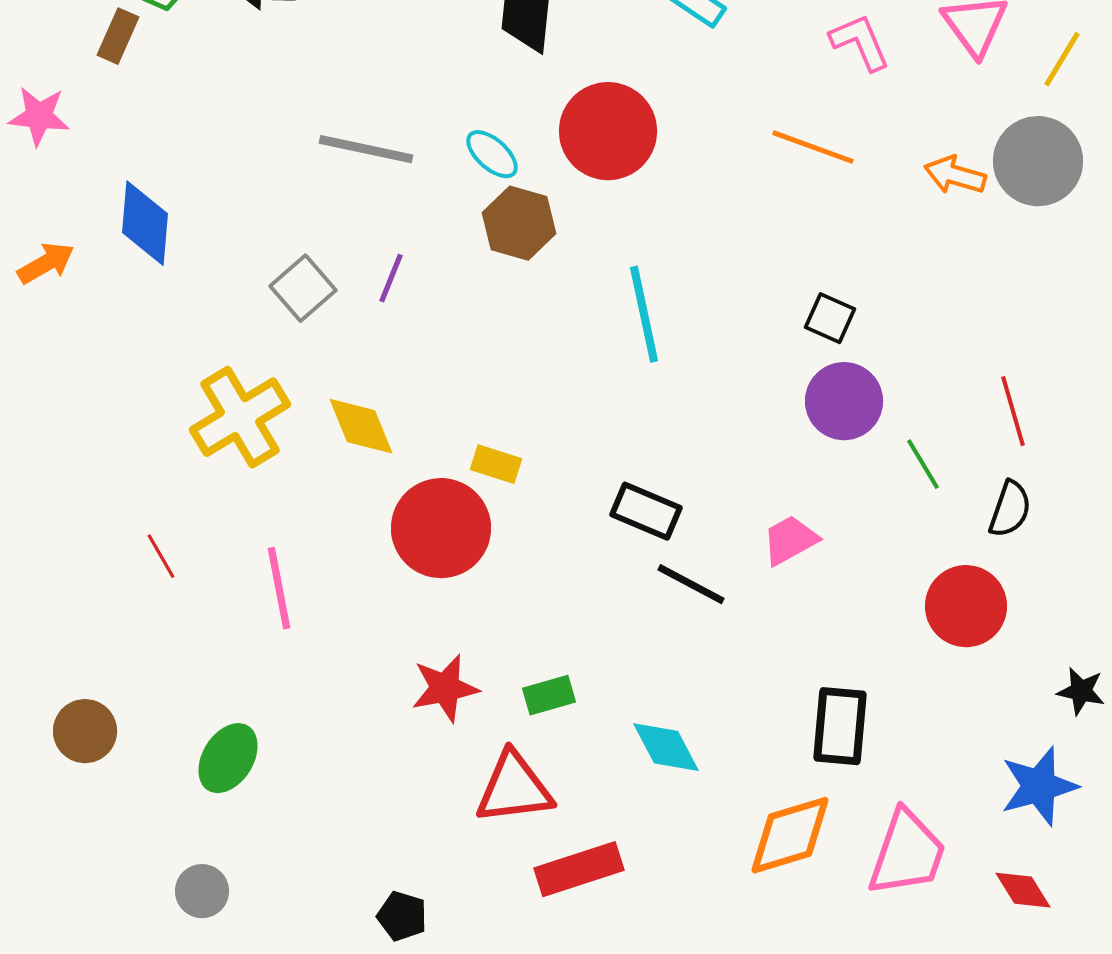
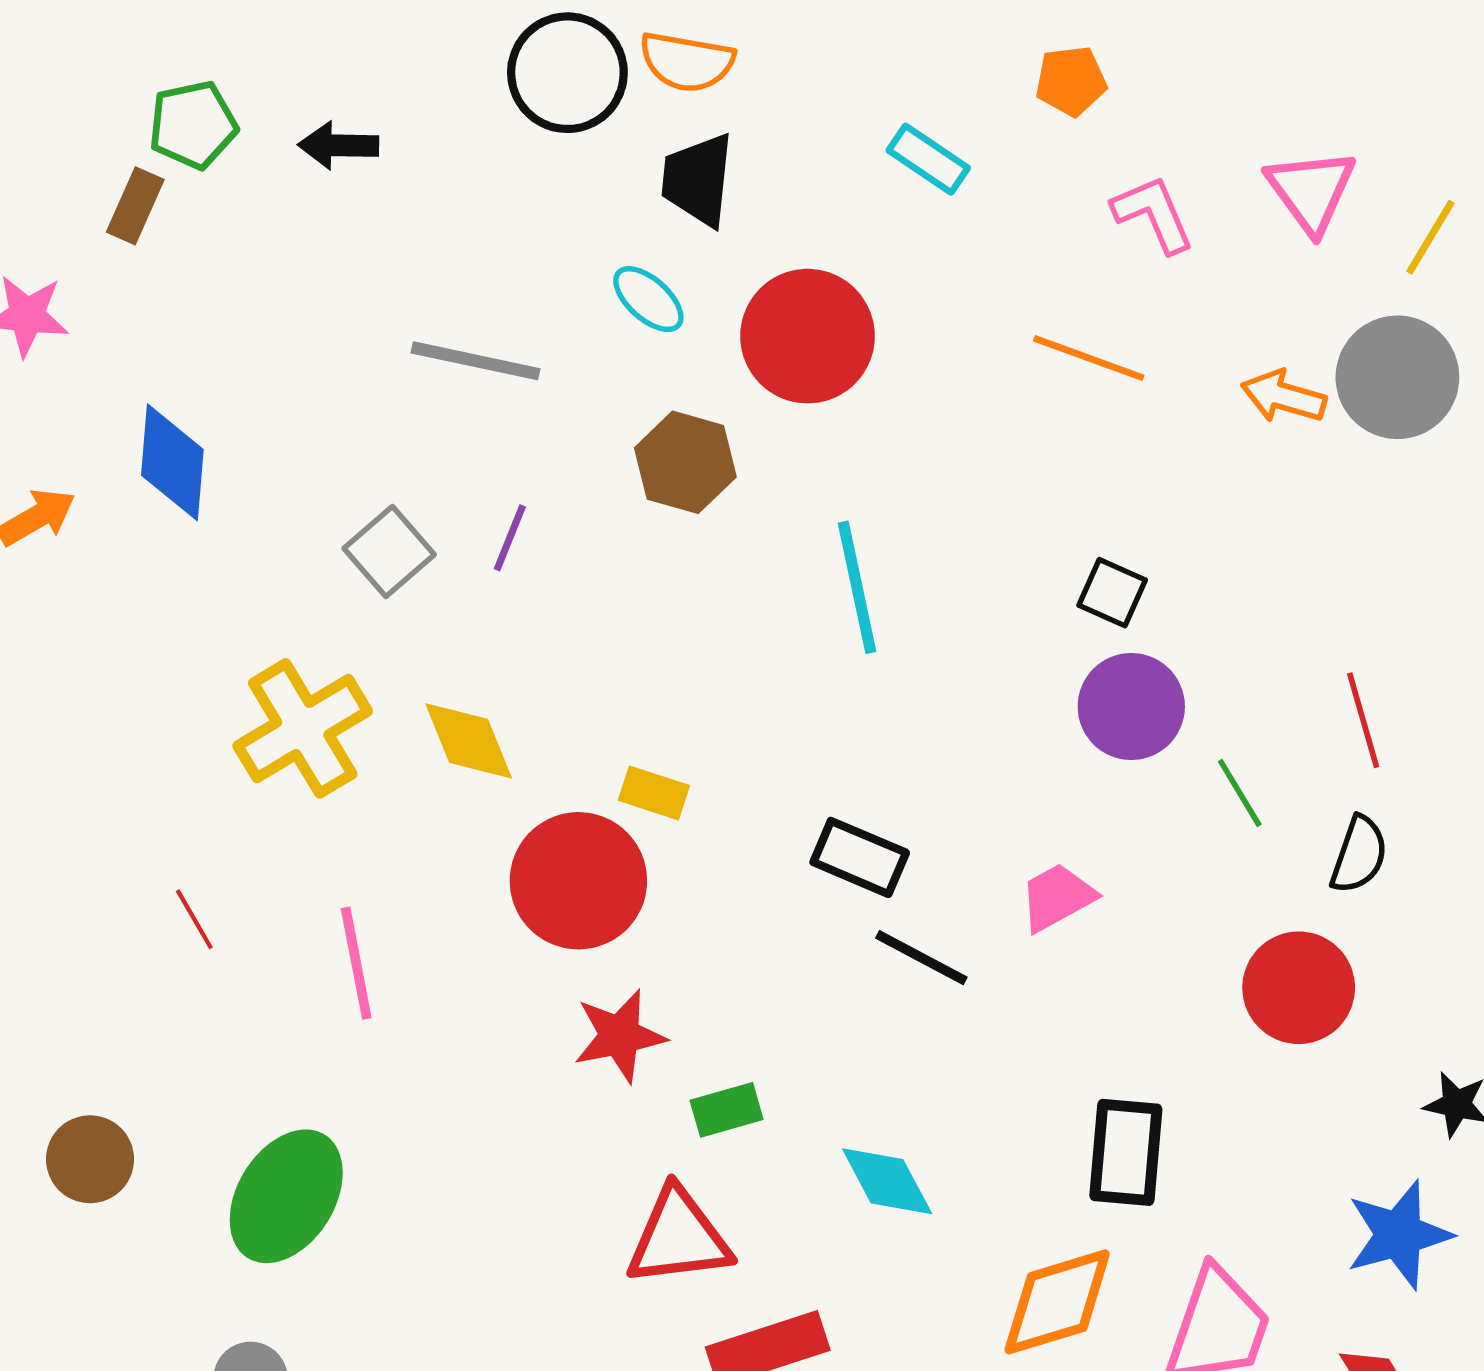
cyan ellipse: (492, 154) -> (648, 299), moved
red star: (445, 688) -> (620, 1036), moved
green ellipse: (228, 758) -> (286, 1196), size x1.4

